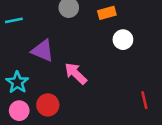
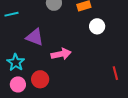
pink arrow: (76, 74) -> (61, 54), turned 126

